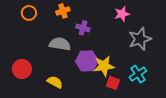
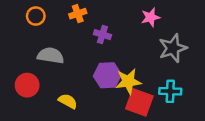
gray semicircle: (60, 44) -> (51, 56), moved
cyan cross: (138, 74) -> (170, 91), turned 36
red square: (113, 83) -> (139, 102), size x1.6

